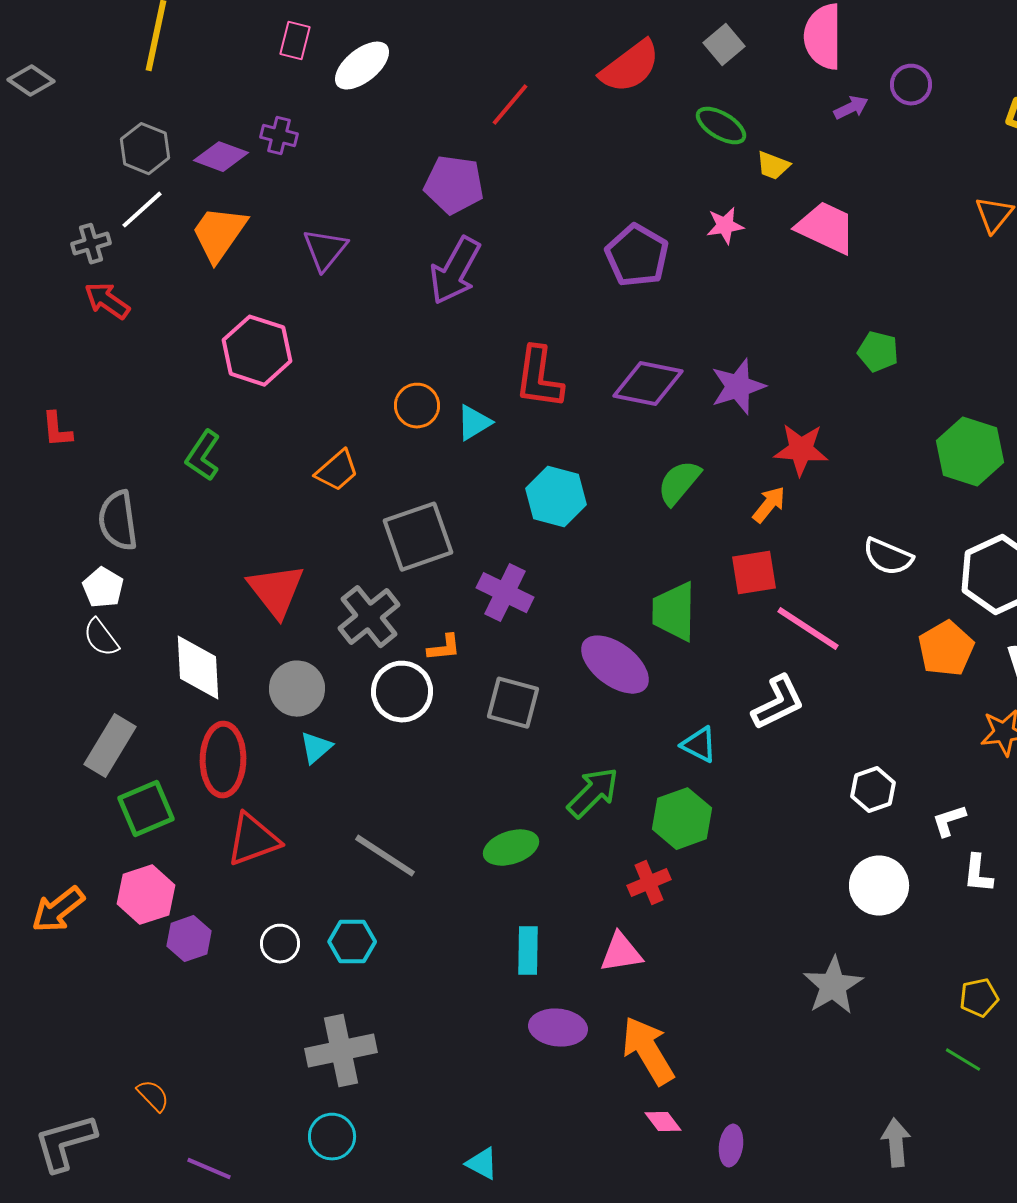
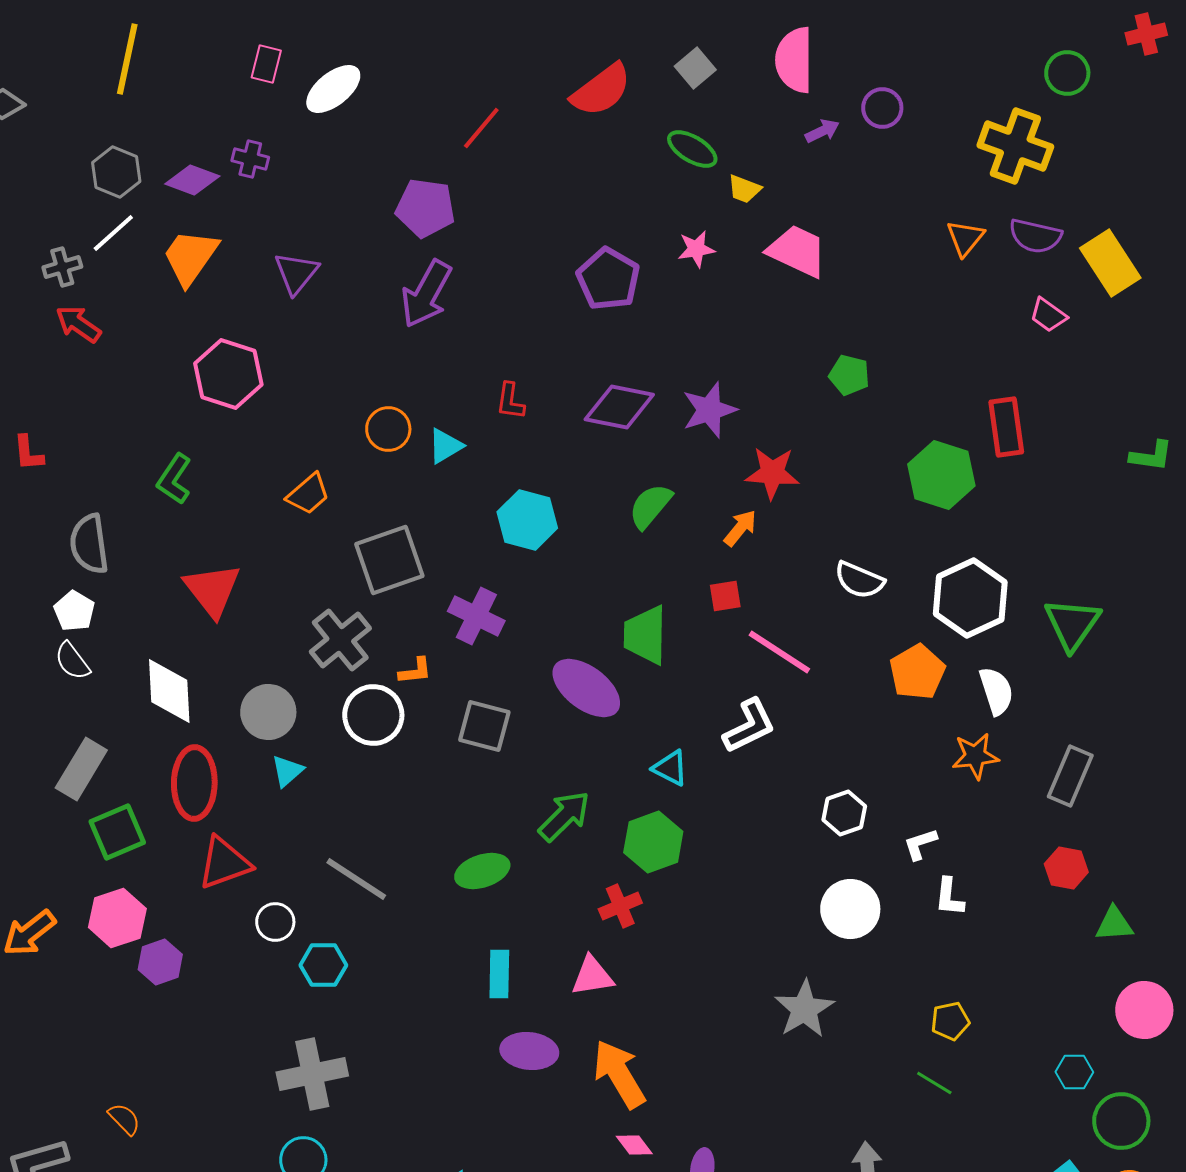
red L-shape: (539, 378) -> (510, 401), size x0.6
red square: (754, 573) -> (725, 596), size x0.7
red triangle: (276, 591) -> (212, 590), moved
white circle: (280, 944) -> (275, 922), moved

